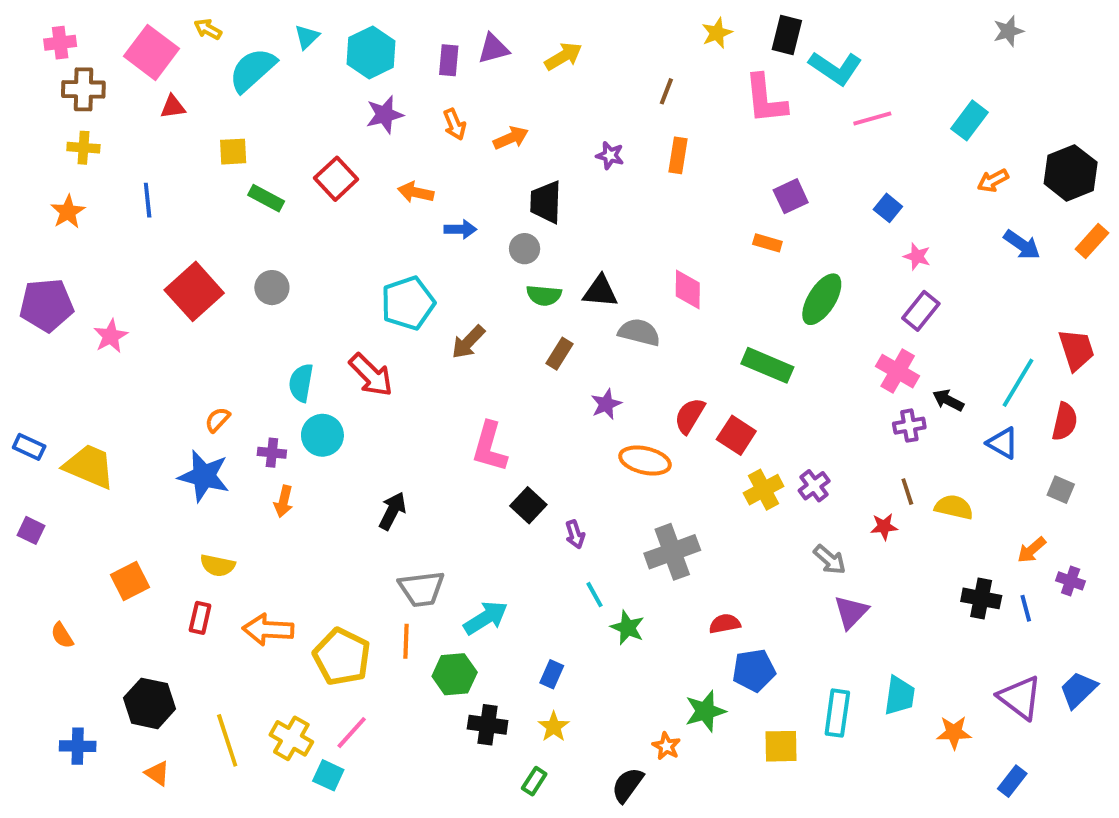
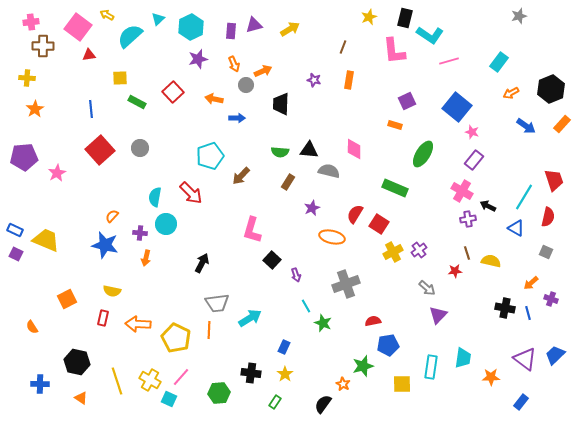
yellow cross: (83, 148) -> (27, 78), moved
blue line: (148, 200) -> (91, 109), moved
blue square: (888, 208) -> (457, 107), size x2.0
gray circle: (525, 249) -> (246, 85), moved
purple square: (31, 530) -> (16, 254), moved
green hexagon: (455, 674) -> (219, 393), moved

